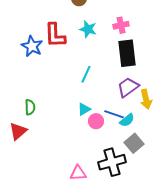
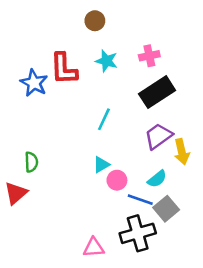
black rectangle: (127, 53) -> (157, 92), turned 64
blue line: (114, 114) -> (140, 200), moved

